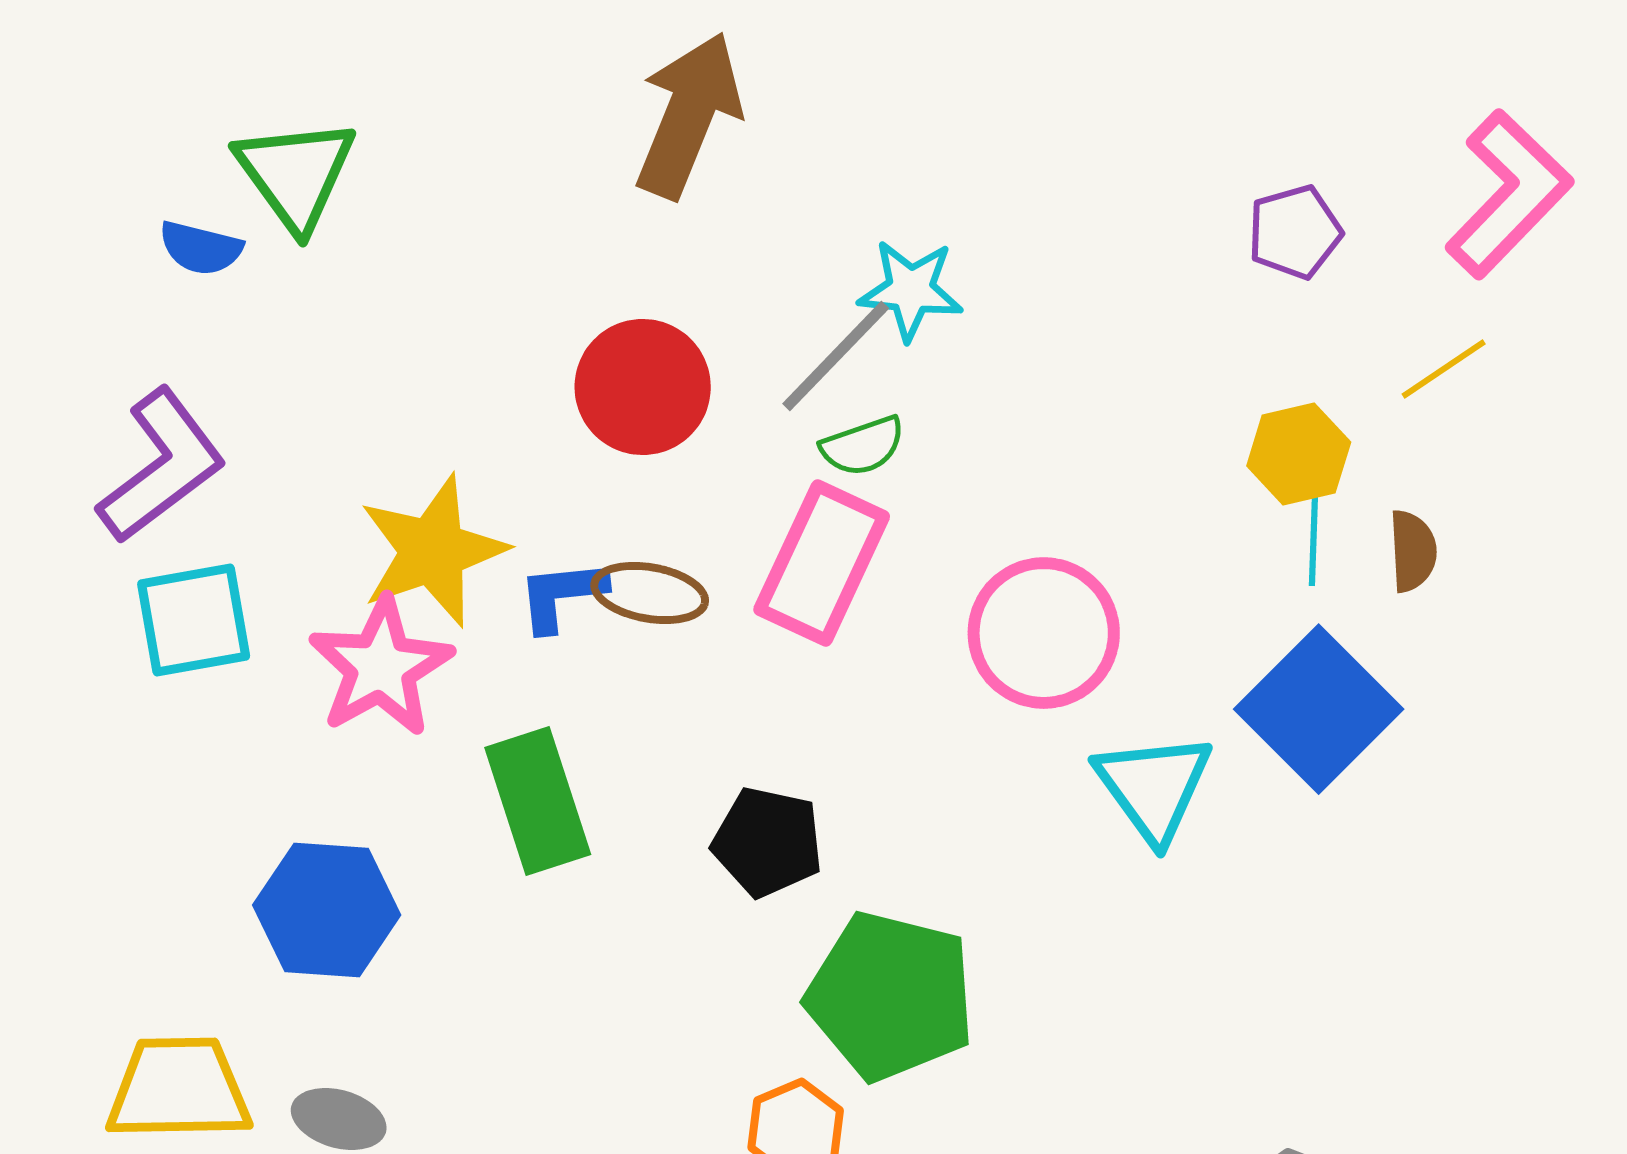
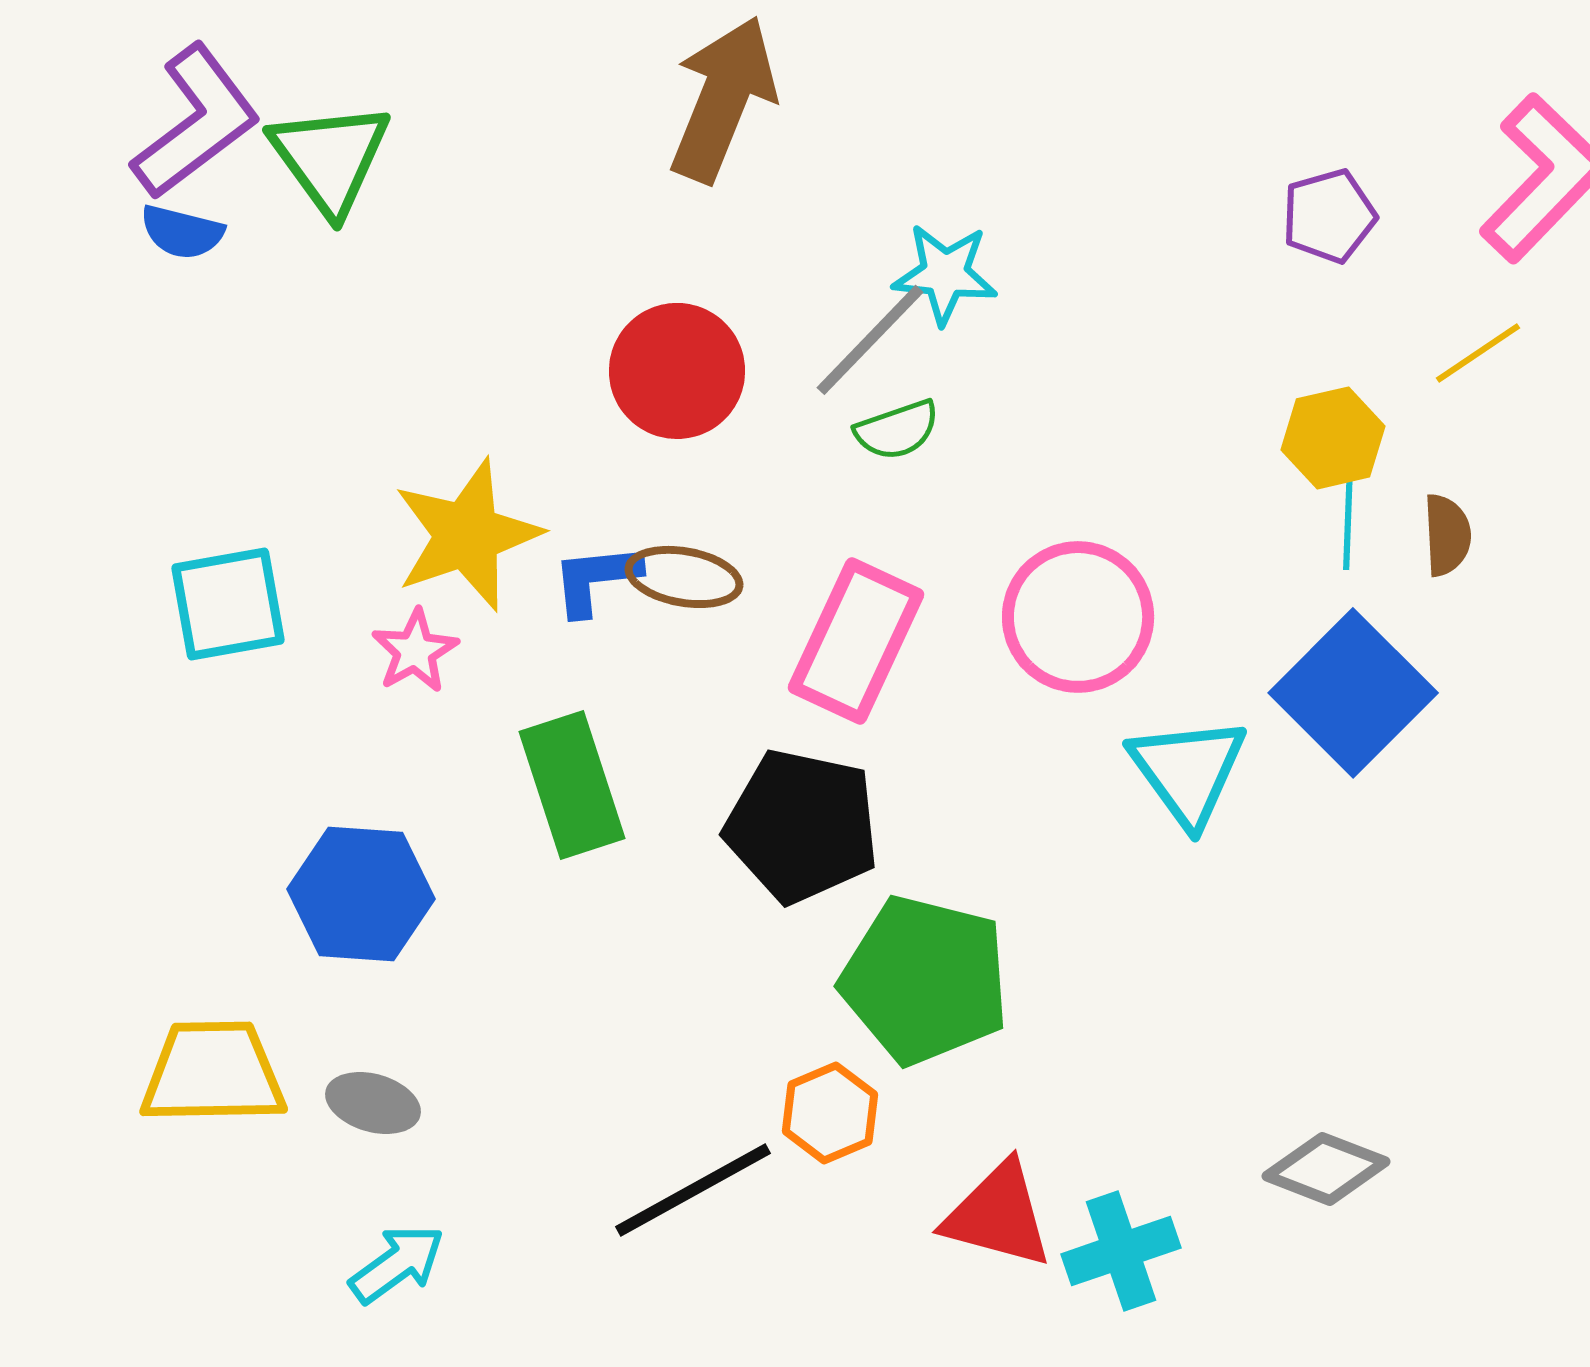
blue semicircle: (201, 248) -> (182, 232), moved
purple L-shape: (162, 466) -> (196, 122), moved
pink rectangle: (822, 563) -> (856, 641), moved
pink star: (381, 667) -> (415, 651), size x0.6
black pentagon: (768, 842) -> (802, 826), size x1.4

